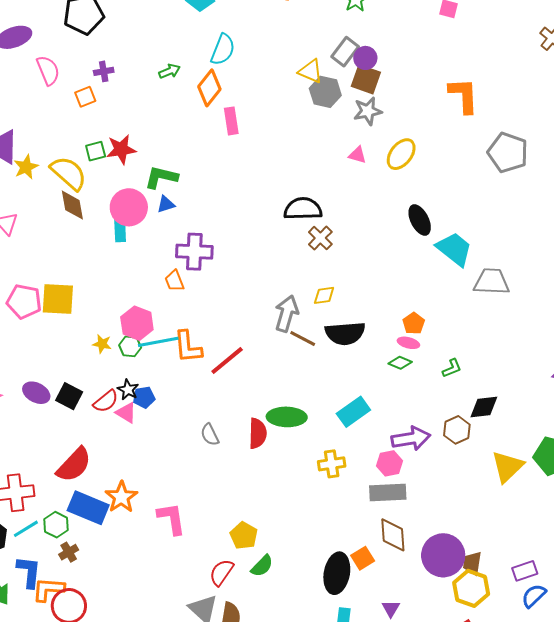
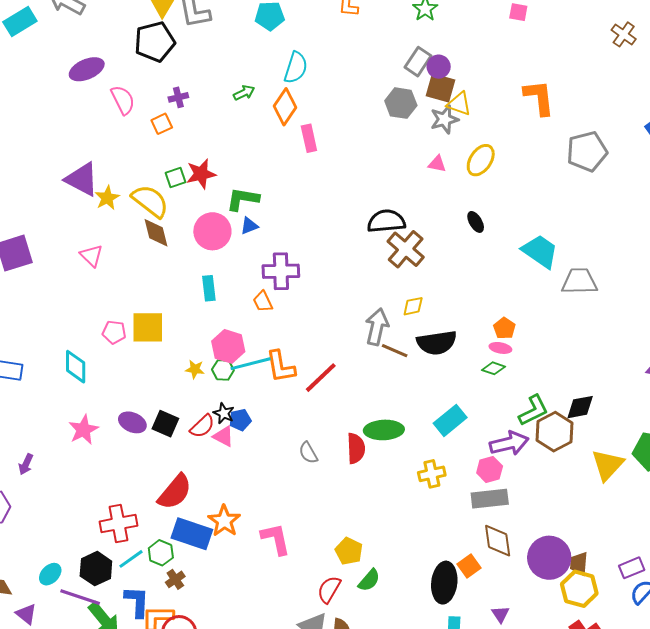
yellow triangle: (310, 71) -> (459, 104), moved
gray pentagon: (508, 153) -> (587, 151), turned -30
black ellipse: (420, 220) -> (476, 222), moved, size x0.7
cyan rectangle: (120, 229) -> (209, 288), moved
brown cross: (320, 238) -> (406, 249), size x1.5
pink pentagon: (24, 301) -> (114, 332), size x0.7
green L-shape: (452, 368) -> (533, 410), moved, size x1.6
brown hexagon: (457, 430) -> (555, 432), size x1.4

